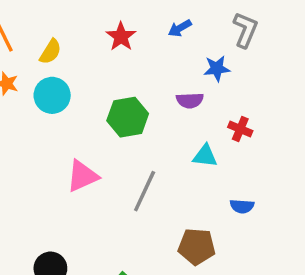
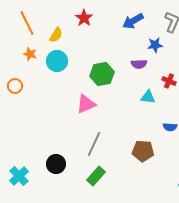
blue arrow: (180, 28) -> (133, 21), size x1.5
red star: (121, 37) -> (84, 18), moved
pink triangle: (82, 176) -> (86, 104), moved
gray line: (145, 191) -> (94, 144), moved

